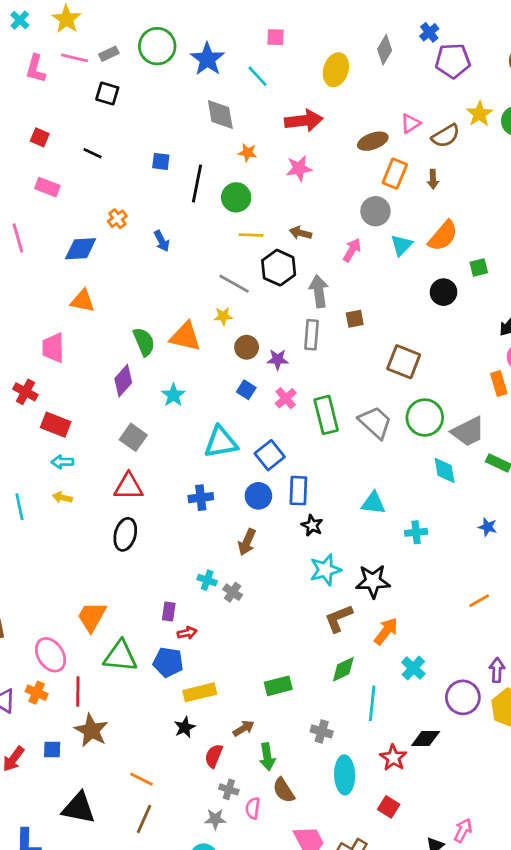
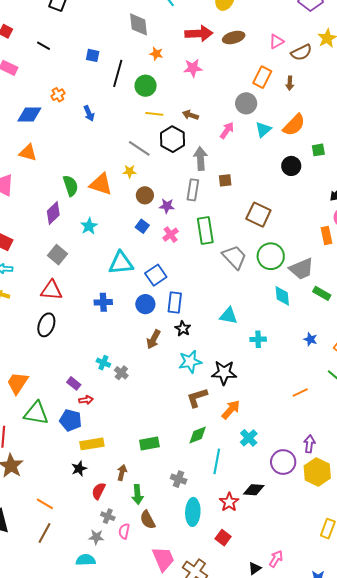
brown ellipse: (373, 141) -> (234, 37), moved
green rectangle: (326, 415) -> (205, 231), moved
brown arrow: (247, 542) -> (153, 339), moved
purple rectangle: (169, 612) -> (74, 383), turned -64
brown arrow: (244, 728) -> (122, 473), turned -49

